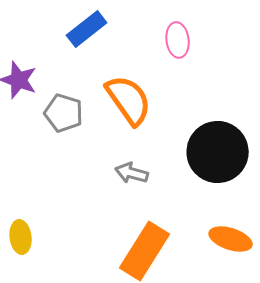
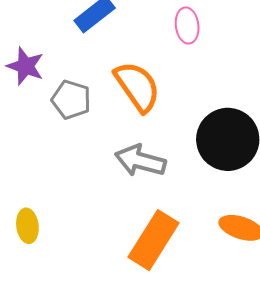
gray arrow: (132, 173) -> (140, 161), size x1.5

